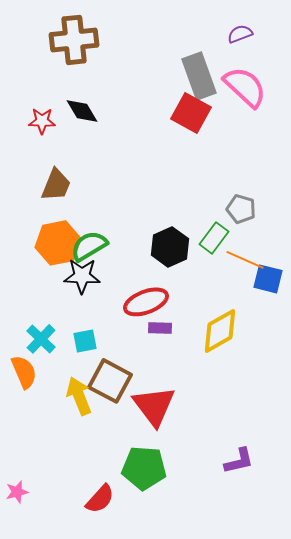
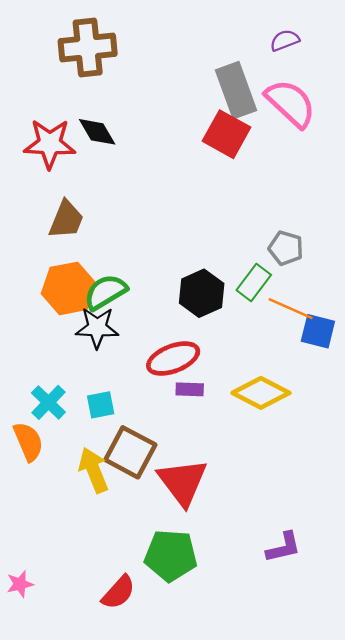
red star: (42, 121) -> (50, 144), size x1.6
yellow diamond: (220, 331) -> (261, 393), turned 57

